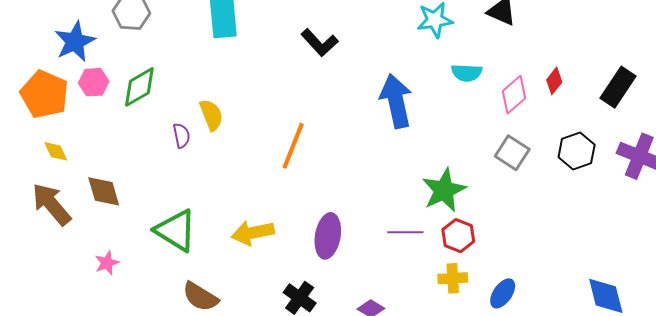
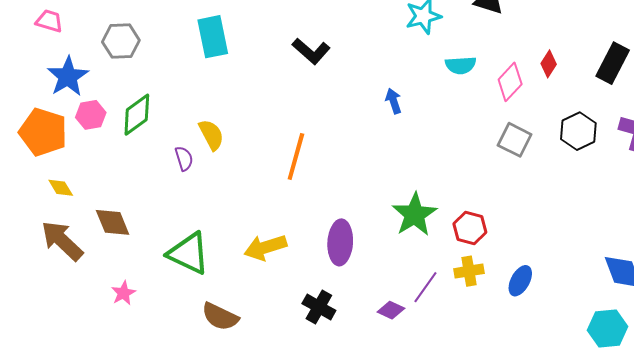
blue arrow: (396, 101) -> (394, 101), size x0.5
green star: (444, 190) -> (414, 214), moved
purple line: (405, 232) -> (425, 287), moved, turned -48

